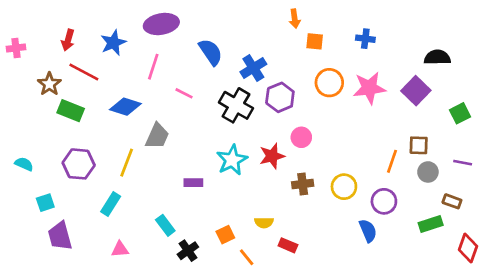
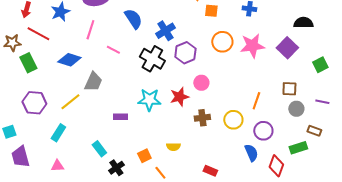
brown star: (49, 84) -> (12, 43), turned 30
green rectangle: (71, 111) -> (28, 63), turned 42
cyan star: (232, 160) -> (149, 100), turned 30
orange line: (392, 161) -> (256, 101), moved
yellow line: (127, 163) -> (70, 102), turned 30
red rectangle: (288, 245) -> (210, 171), moved
red diamond: (468, 248) -> (276, 166), moved
pink triangle: (120, 249) -> (57, 166), moved

